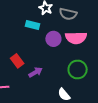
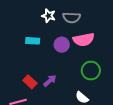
cyan rectangle: (33, 25) -> (33, 41), moved
red rectangle: (17, 61) -> (30, 82), moved

